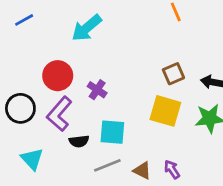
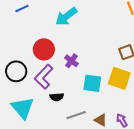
cyan square: (112, 132) -> (92, 83), moved
cyan triangle: (32, 159) -> (23, 108), size x1.4

